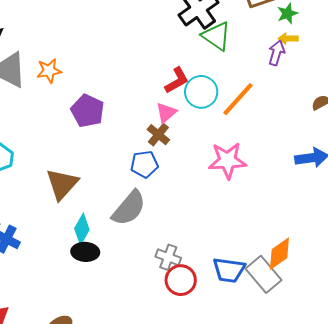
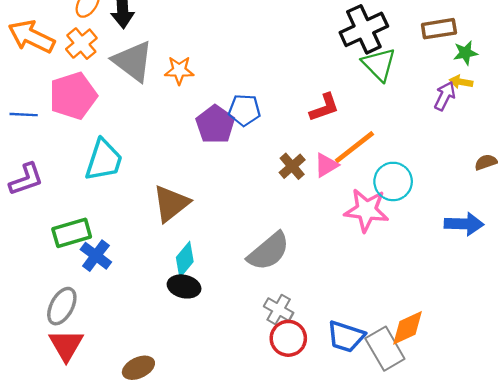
cyan circle: (201, 92) -> (393, 181), moved
orange line: (238, 99) -> (354, 147), moved
pink triangle: (166, 113) -> (326, 165), moved
blue pentagon: (144, 164) -> (244, 110), moved
gray semicircle: (129, 208) -> (269, 251), moved

